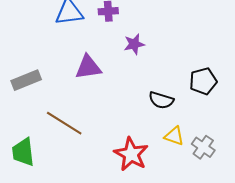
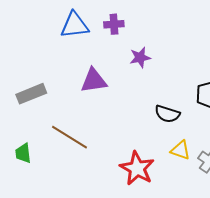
green trapezoid: (23, 152) -> (23, 153), moved, size x0.7

